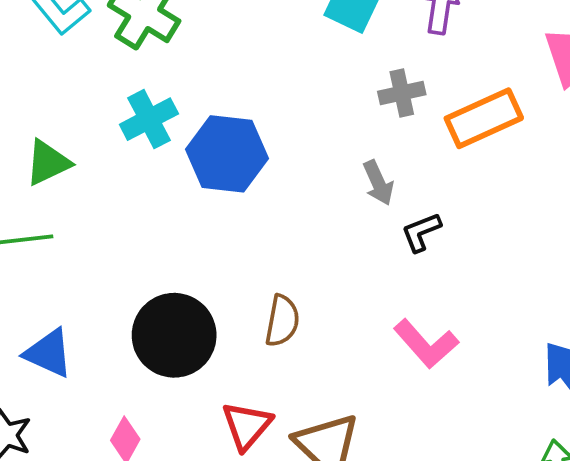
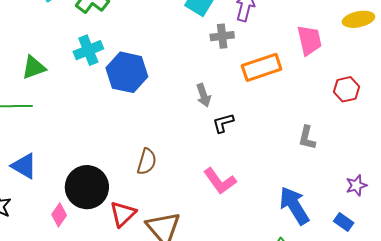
gray cross: (402, 93) -> (222, 36), moved
black circle: (174, 335) -> (87, 187), moved

